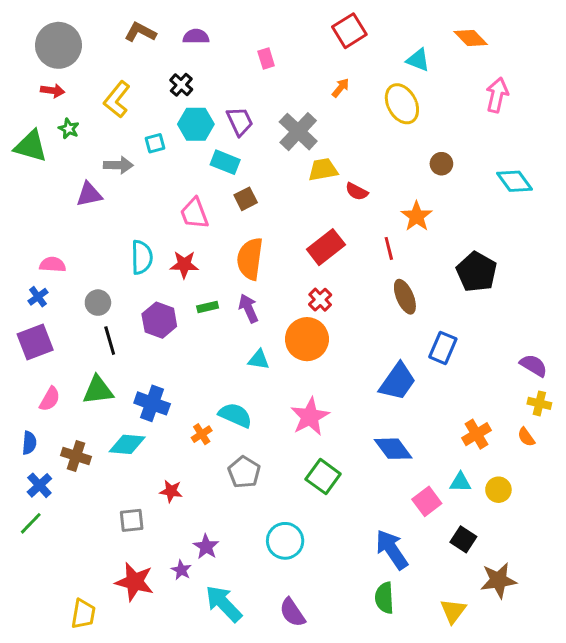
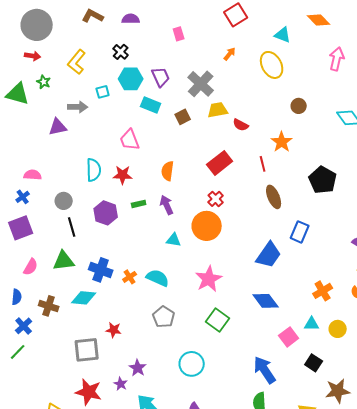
brown square: (246, 199) -> (183, 117), moved
orange semicircle: (250, 259) -> (168, 171), size x0.7
orange cross: (202, 434) -> (130, 277), moved
gray square: (132, 520) -> (87, 350), size x1.5

